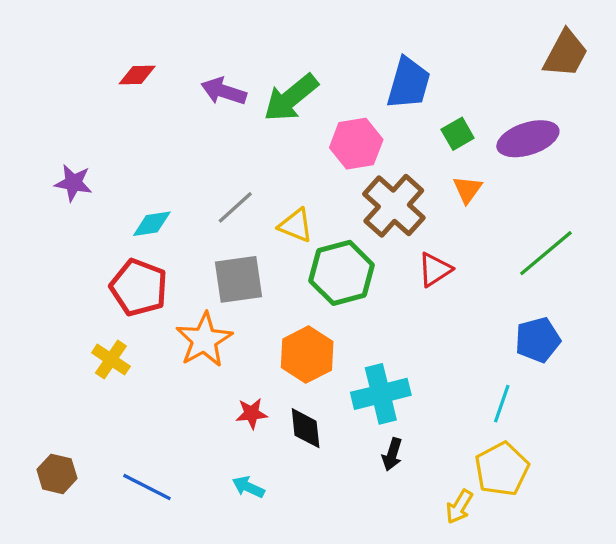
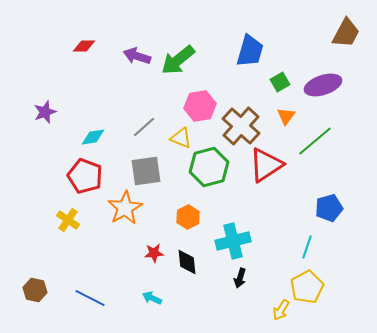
pink hexagon: (356, 144) -> (200, 106), moved
purple star: (73, 183) -> (45, 112), turned -30
green line: (546, 253) -> (315, 141), moved
red triangle: (435, 270) -> (266, 165), size x1.6
orange hexagon: (307, 355) -> (188, 217), size x0.7

